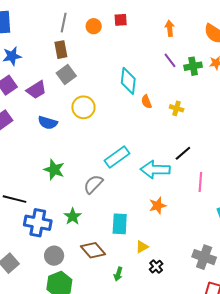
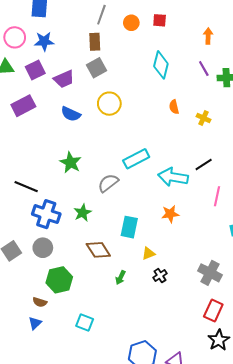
cyan diamond: (128, 81) -> (161, 65), moved
gray circle: (54, 256) -> (43, 248), moved

